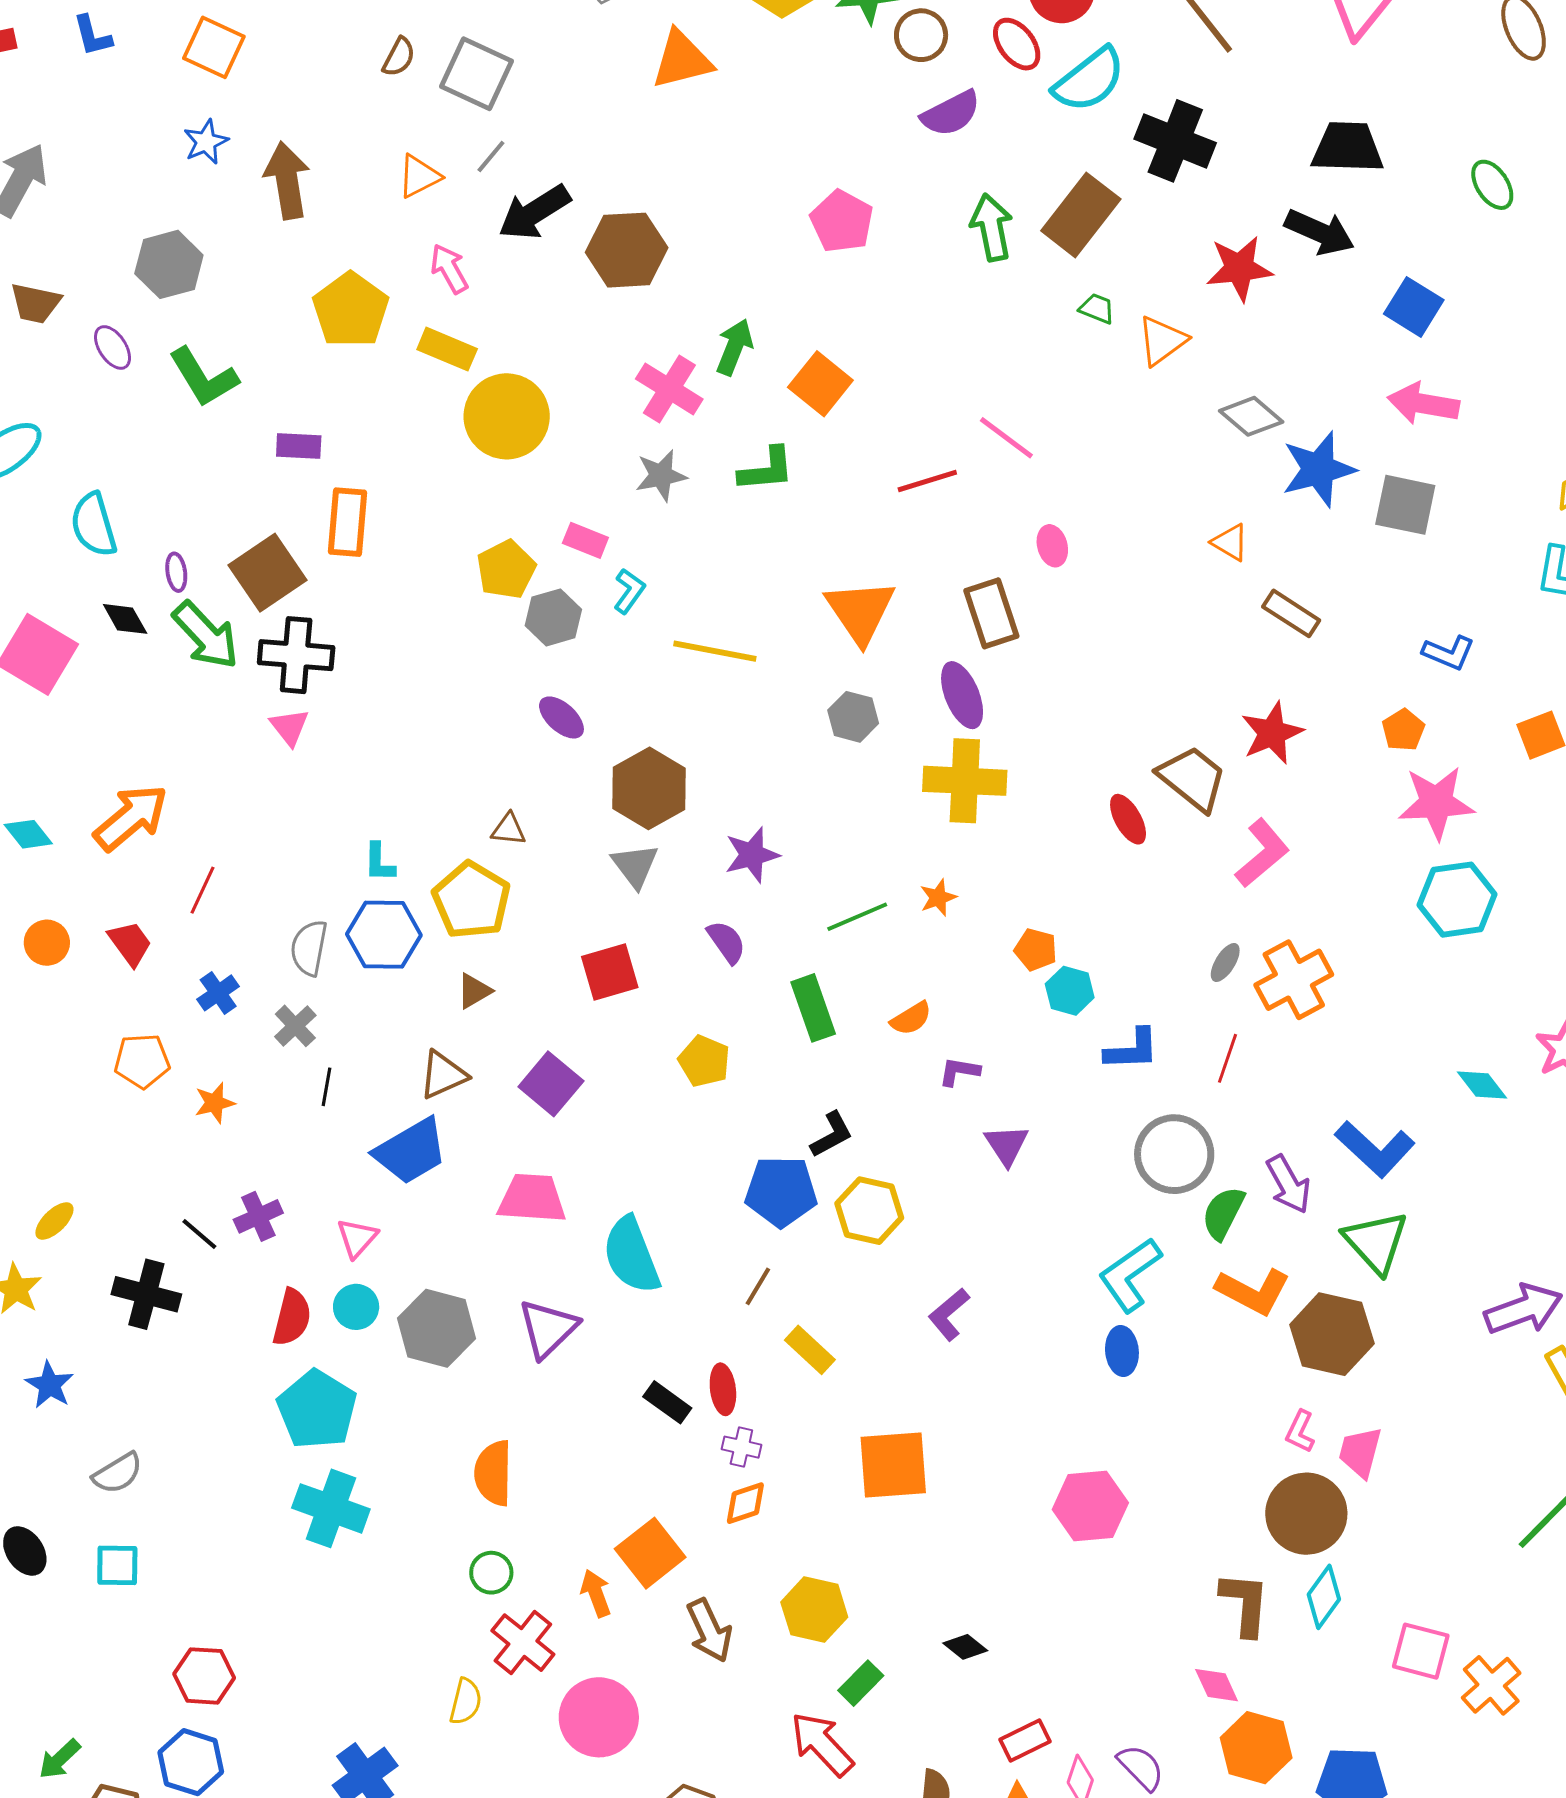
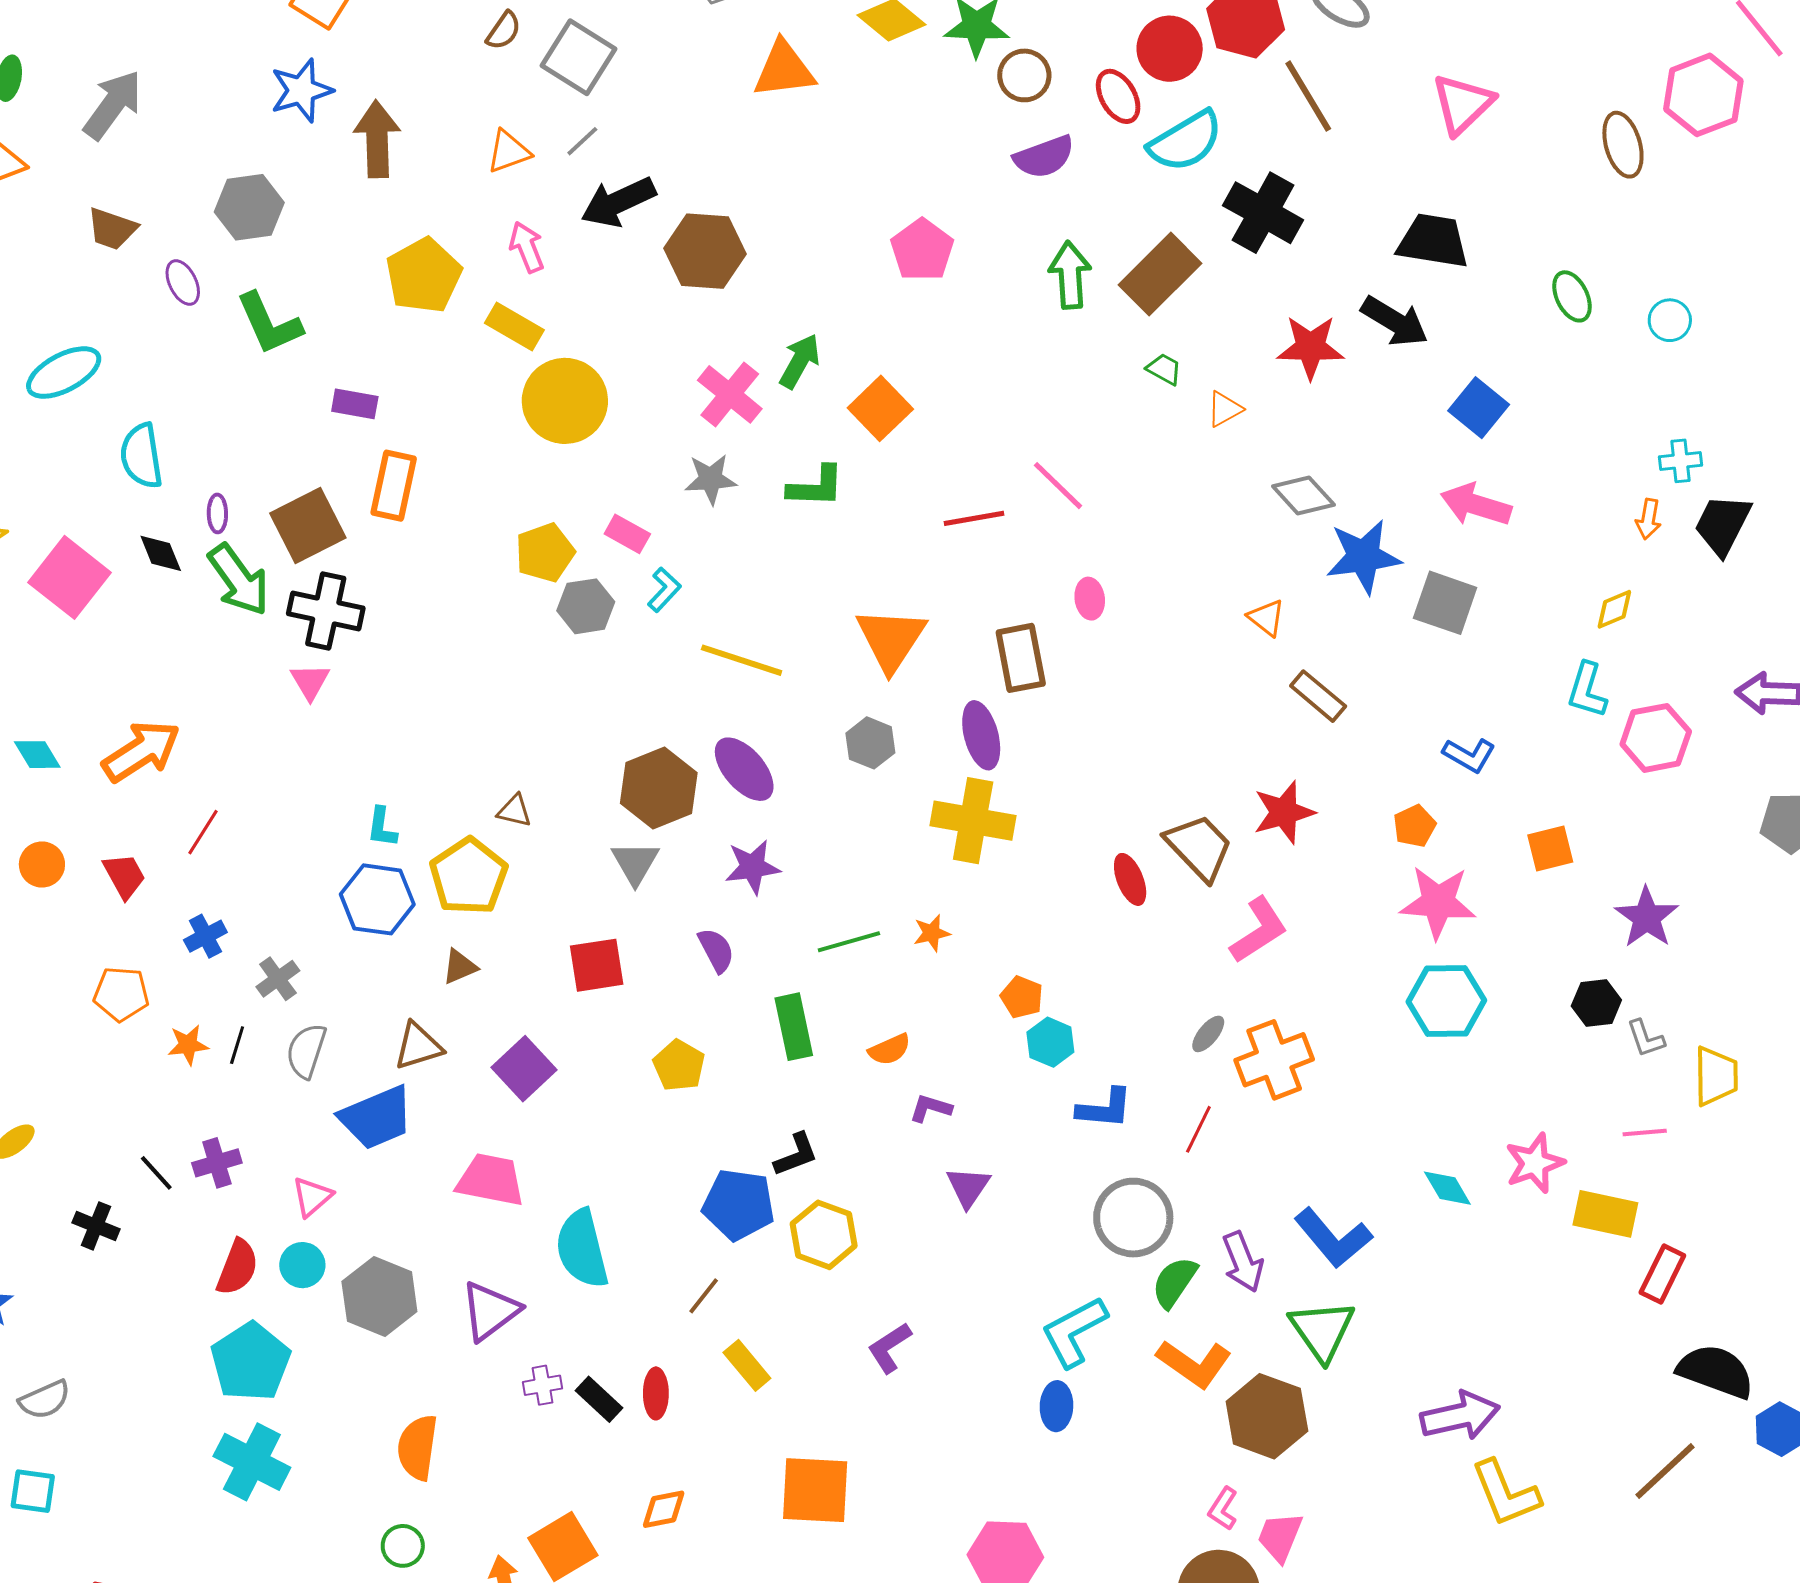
blue star: (206, 142) -> (301, 90), size x1.4
orange triangle: (1162, 341) -> (1225, 409), size x0.7
purple ellipse: (561, 717) -> (744, 769), moved, size x1.4
gray semicircle: (309, 948) -> (306, 1051), moved
black line: (326, 1087) -> (237, 1045), moved
black cross: (146, 1294) -> (96, 1226), size x0.7
purple cross: (741, 1447) -> (543, 1385), moved, turned -30

